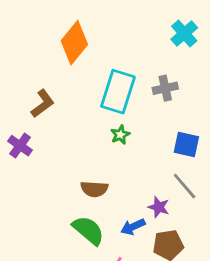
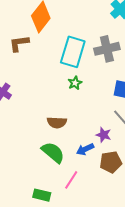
gray cross: (165, 88) -> (107, 49), size x1.4
brown L-shape: (43, 104) -> (19, 43), moved, turned -150

